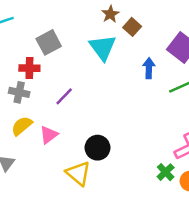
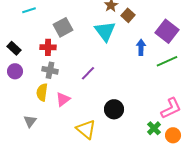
gray cross: (19, 92) -> (50, 70), moved
purple line: (64, 96) -> (88, 73), moved
yellow semicircle: (22, 126) -> (42, 92), turned -42
black circle: (98, 148) -> (114, 109), moved

